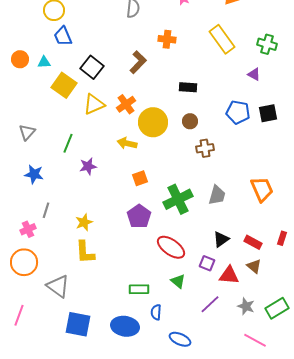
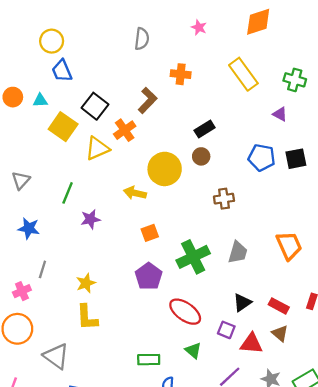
black rectangle: (188, 87) -> (205, 129), turned -36
orange cross: (126, 104) -> (125, 130), moved
brown circle: (190, 121) -> (201, 156), moved

